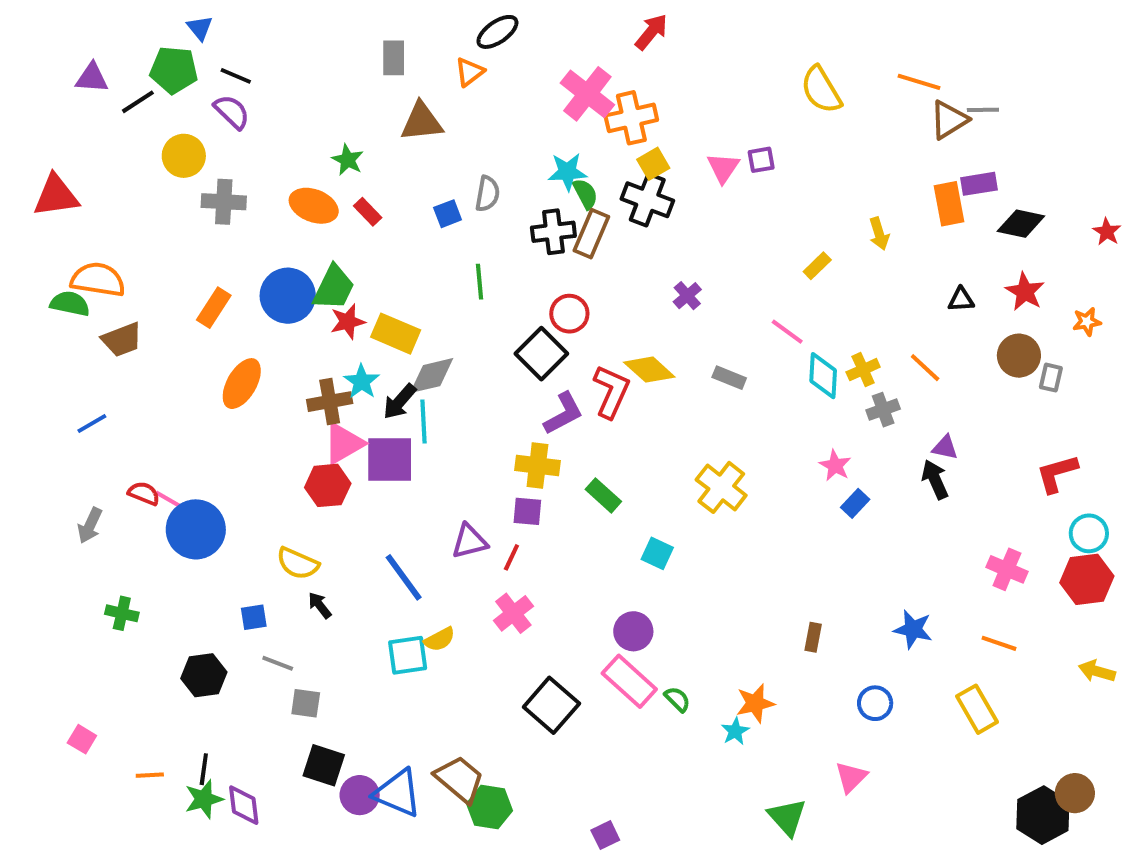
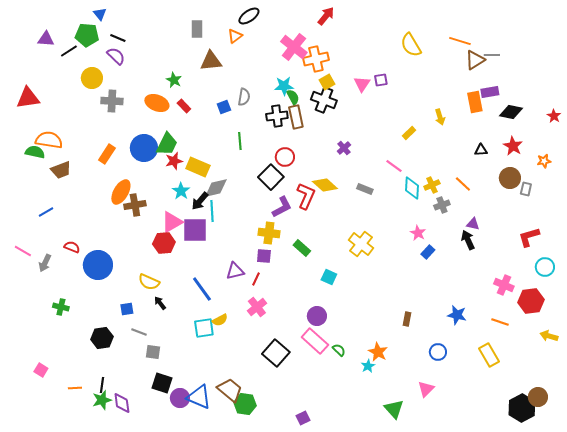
brown rectangle: (591, 234) -> (296, 117), turned -35
brown cross: (330, 402) -> (135, 205), moved
pink line: (172, 501) -> (23, 251), moved
red hexagon: (1087, 579) -> (531, 301), moved
orange star: (755, 703) -> (378, 352), turned -30

